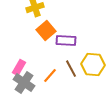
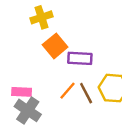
pink rectangle: (19, 68) -> (22, 92), turned 63
orange line: (50, 76) -> (67, 91), moved

